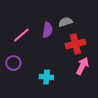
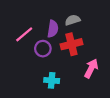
red cross: (75, 44) -> (71, 44), moved
purple circle: (13, 63) -> (43, 49), moved

